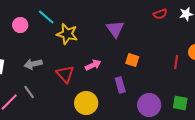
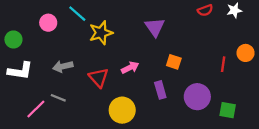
yellow star: (67, 34) -> (101, 33), turned -30
gray line: (29, 92) -> (58, 98), turned -32
purple circle: (149, 105) -> (197, 97), moved

